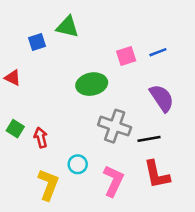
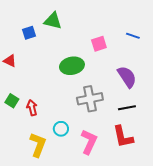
blue line: (158, 52) -> (133, 36), moved, turned 40
gray cross: (115, 126) -> (90, 99), turned -30
black line: (149, 139) -> (127, 108), moved

